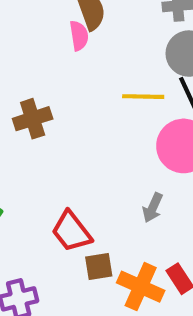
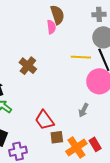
brown cross: (33, 119) -> (28, 66), turned -36
orange cross: (141, 287) -> (76, 148), turned 30

